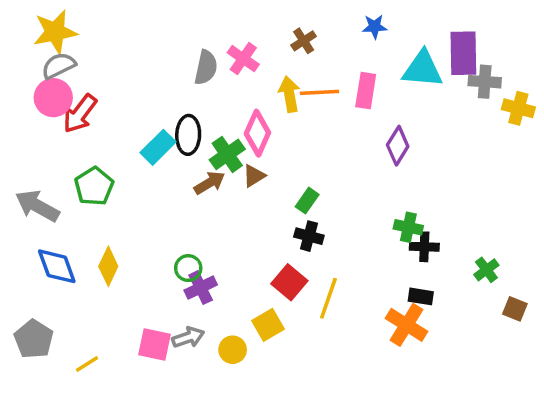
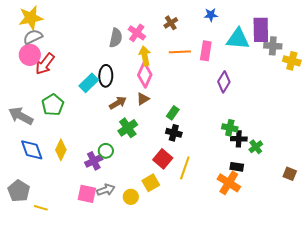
yellow arrow: (289, 94) -> (145, 56), moved
green cross: (227, 154) -> (128, 128), moved
green cross: (486, 270) -> (256, 147), moved
purple cross: (201, 288) -> (94, 161), moved
yellow line: (87, 364) -> (41, 208), moved, turned 48

